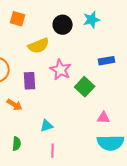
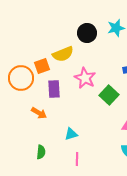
orange square: (18, 19) -> (42, 66), moved, turned -35

